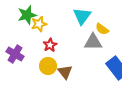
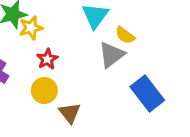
gray triangle: (93, 42) -> (111, 55), turned -36
brown triangle: (65, 72) -> (70, 113), moved

